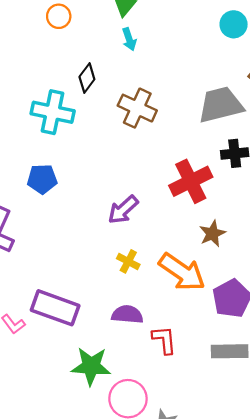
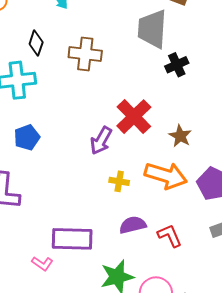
gray trapezoid: (221, 105) -> (152, 29), turned -54
red cross: (191, 181) -> (134, 117), moved

